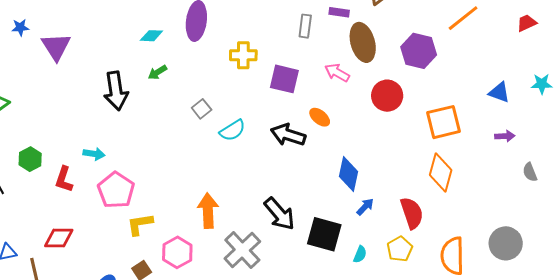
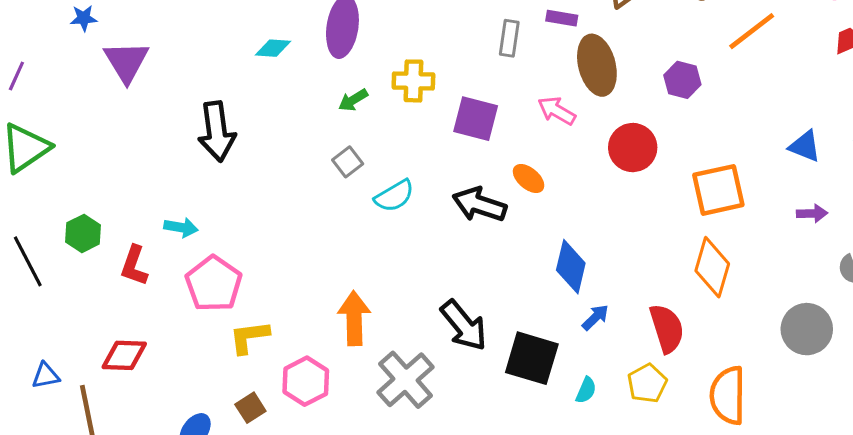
blue star: (20, 27) -> (84, 18), moved
purple hexagon: (419, 51) -> (682, 80), size x0.7
green arrow: (157, 72) -> (353, 100), moved
gray circle: (506, 243) -> (807, 329), moved

